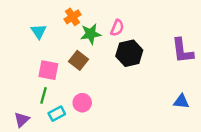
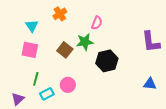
green star: (91, 34) -> (85, 42), moved
black hexagon: (129, 53) -> (107, 61), moved
pink square: (48, 70) -> (30, 50), moved

